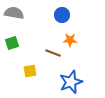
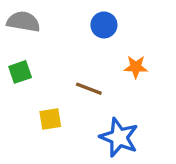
orange star: (70, 40) -> (136, 67), moved
blue star: (71, 82) -> (119, 137), turned -30

